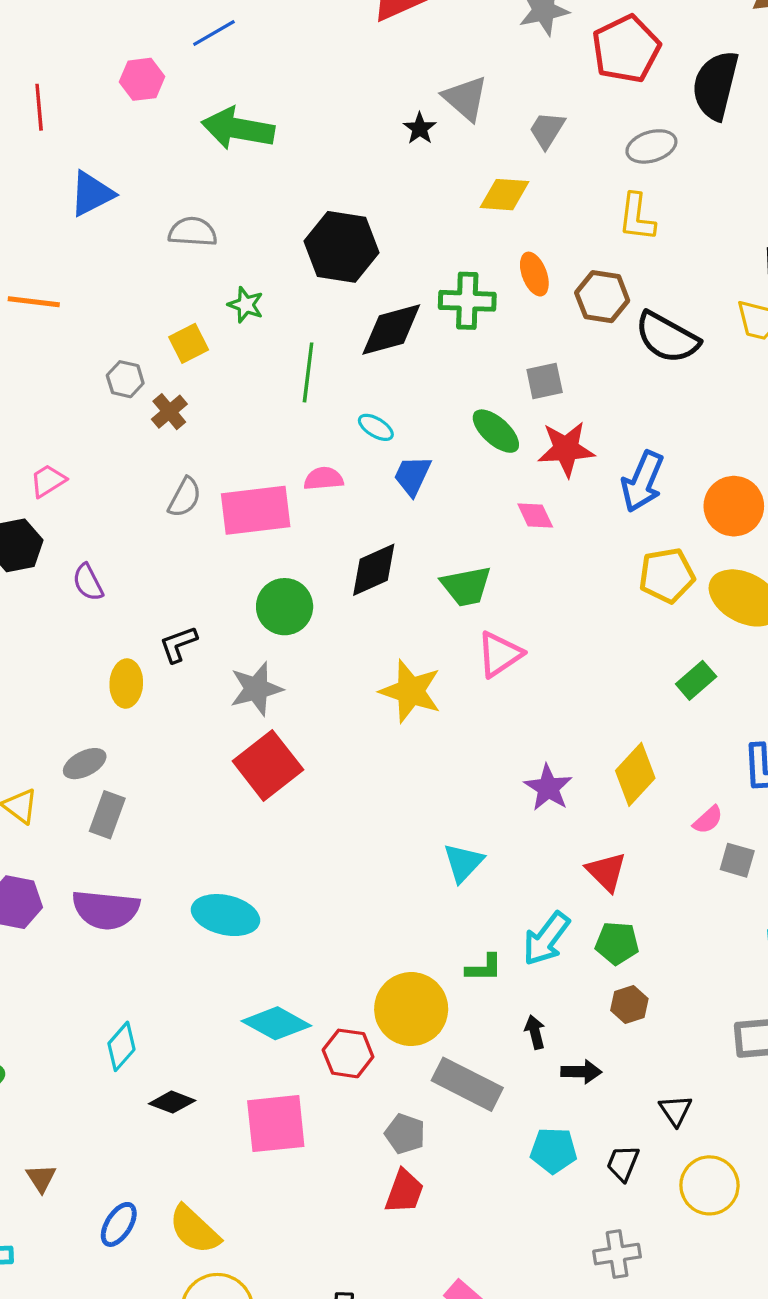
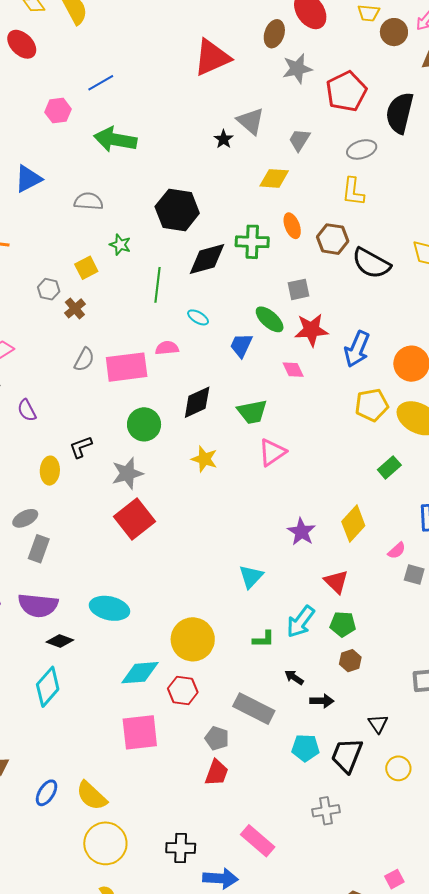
blue trapezoid: (412, 476) -> (241, 345), moved
yellow star: (411, 691) -> (204, 459), moved, size x0.7
yellow circle: (411, 1009) -> (193, 639), moved
cyan diamond: (276, 1023) -> (140, 673), turned -33
black arrow: (535, 1032) -> (294, 677), turned -42
cyan diamond: (121, 1046) -> (48, 687), size x1.4
black diamond: (172, 1102) -> (60, 641), moved
black trapezoid: (623, 1163) -> (347, 755), size x1.6
yellow circle: (709, 1185) -> (398, 768), size x0.7
gray cross: (617, 1254) -> (326, 811), moved

